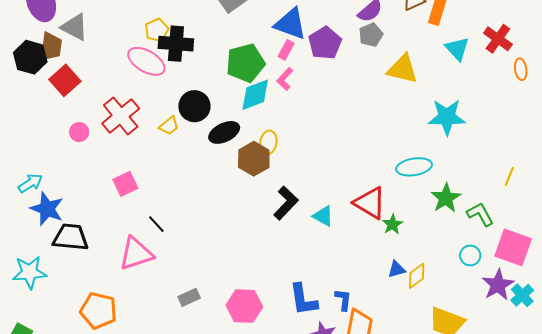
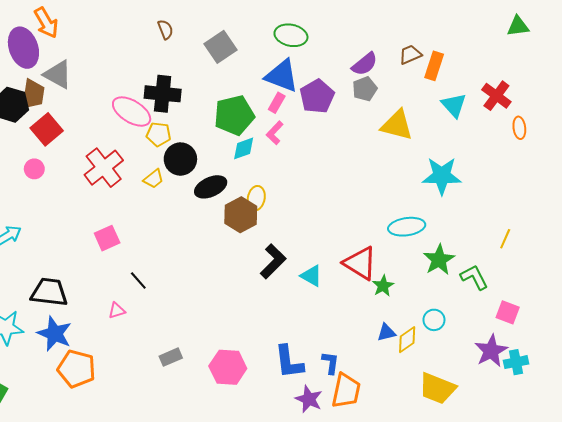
yellow pentagon: (157, 30) -> (159, 134), moved, turned 30
cyan diamond: (255, 95) -> (244, 148), size x0.7
pink circle: (79, 132) -> (34, 169), moved
blue star: (47, 209) -> (55, 334), moved
pink square: (513, 247) -> (508, 312), size x0.6
pink triangle: (136, 254) -> (117, 311), size x0.5
cyan circle: (470, 255) -> (434, 320), moved
cyan cross: (522, 295) -> (516, 362), turned 30

